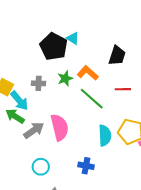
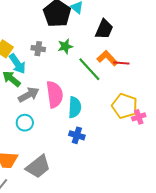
black trapezoid: (117, 56) -> (104, 29), moved
orange L-shape: (88, 73) -> (107, 58), moved
cyan semicircle: (105, 135) -> (75, 107), moved
cyan circle: (41, 167) -> (25, 123), moved

